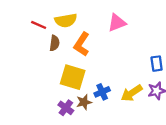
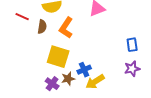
red line: (39, 25) -> (22, 17), moved
yellow arrow: (132, 93) -> (95, 82), moved

